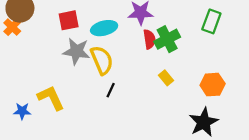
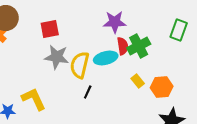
cyan ellipse: (104, 28) -> (106, 58), moved
yellow semicircle: (102, 60) -> (80, 65), turned -144
orange hexagon: (213, 85) -> (162, 87), moved

